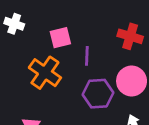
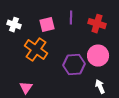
white cross: (14, 24) -> (14, 25), moved
purple line: (87, 56) -> (71, 18), moved

